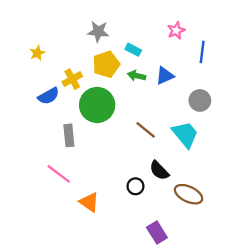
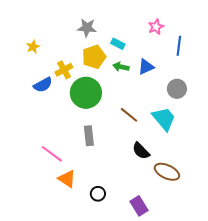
gray rectangle: (69, 135) -> (89, 136), moved
black circle: (135, 186) -> (98, 194), moved
orange triangle: (89, 202) -> (67, 179), moved

